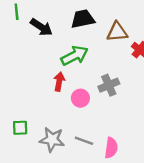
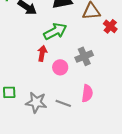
pink semicircle: (111, 148) -> (87, 93), moved

